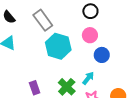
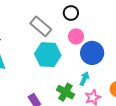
gray rectangle: (43, 20) -> (41, 26), moved
blue circle: (102, 55) -> (92, 53), size x1.5

